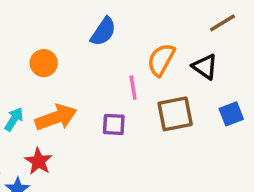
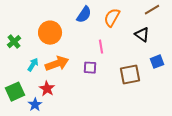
orange semicircle: (161, 60) -> (112, 18), moved
orange circle: (44, 63) -> (50, 33), size x1.5
brown square: (175, 114) -> (130, 75), moved

